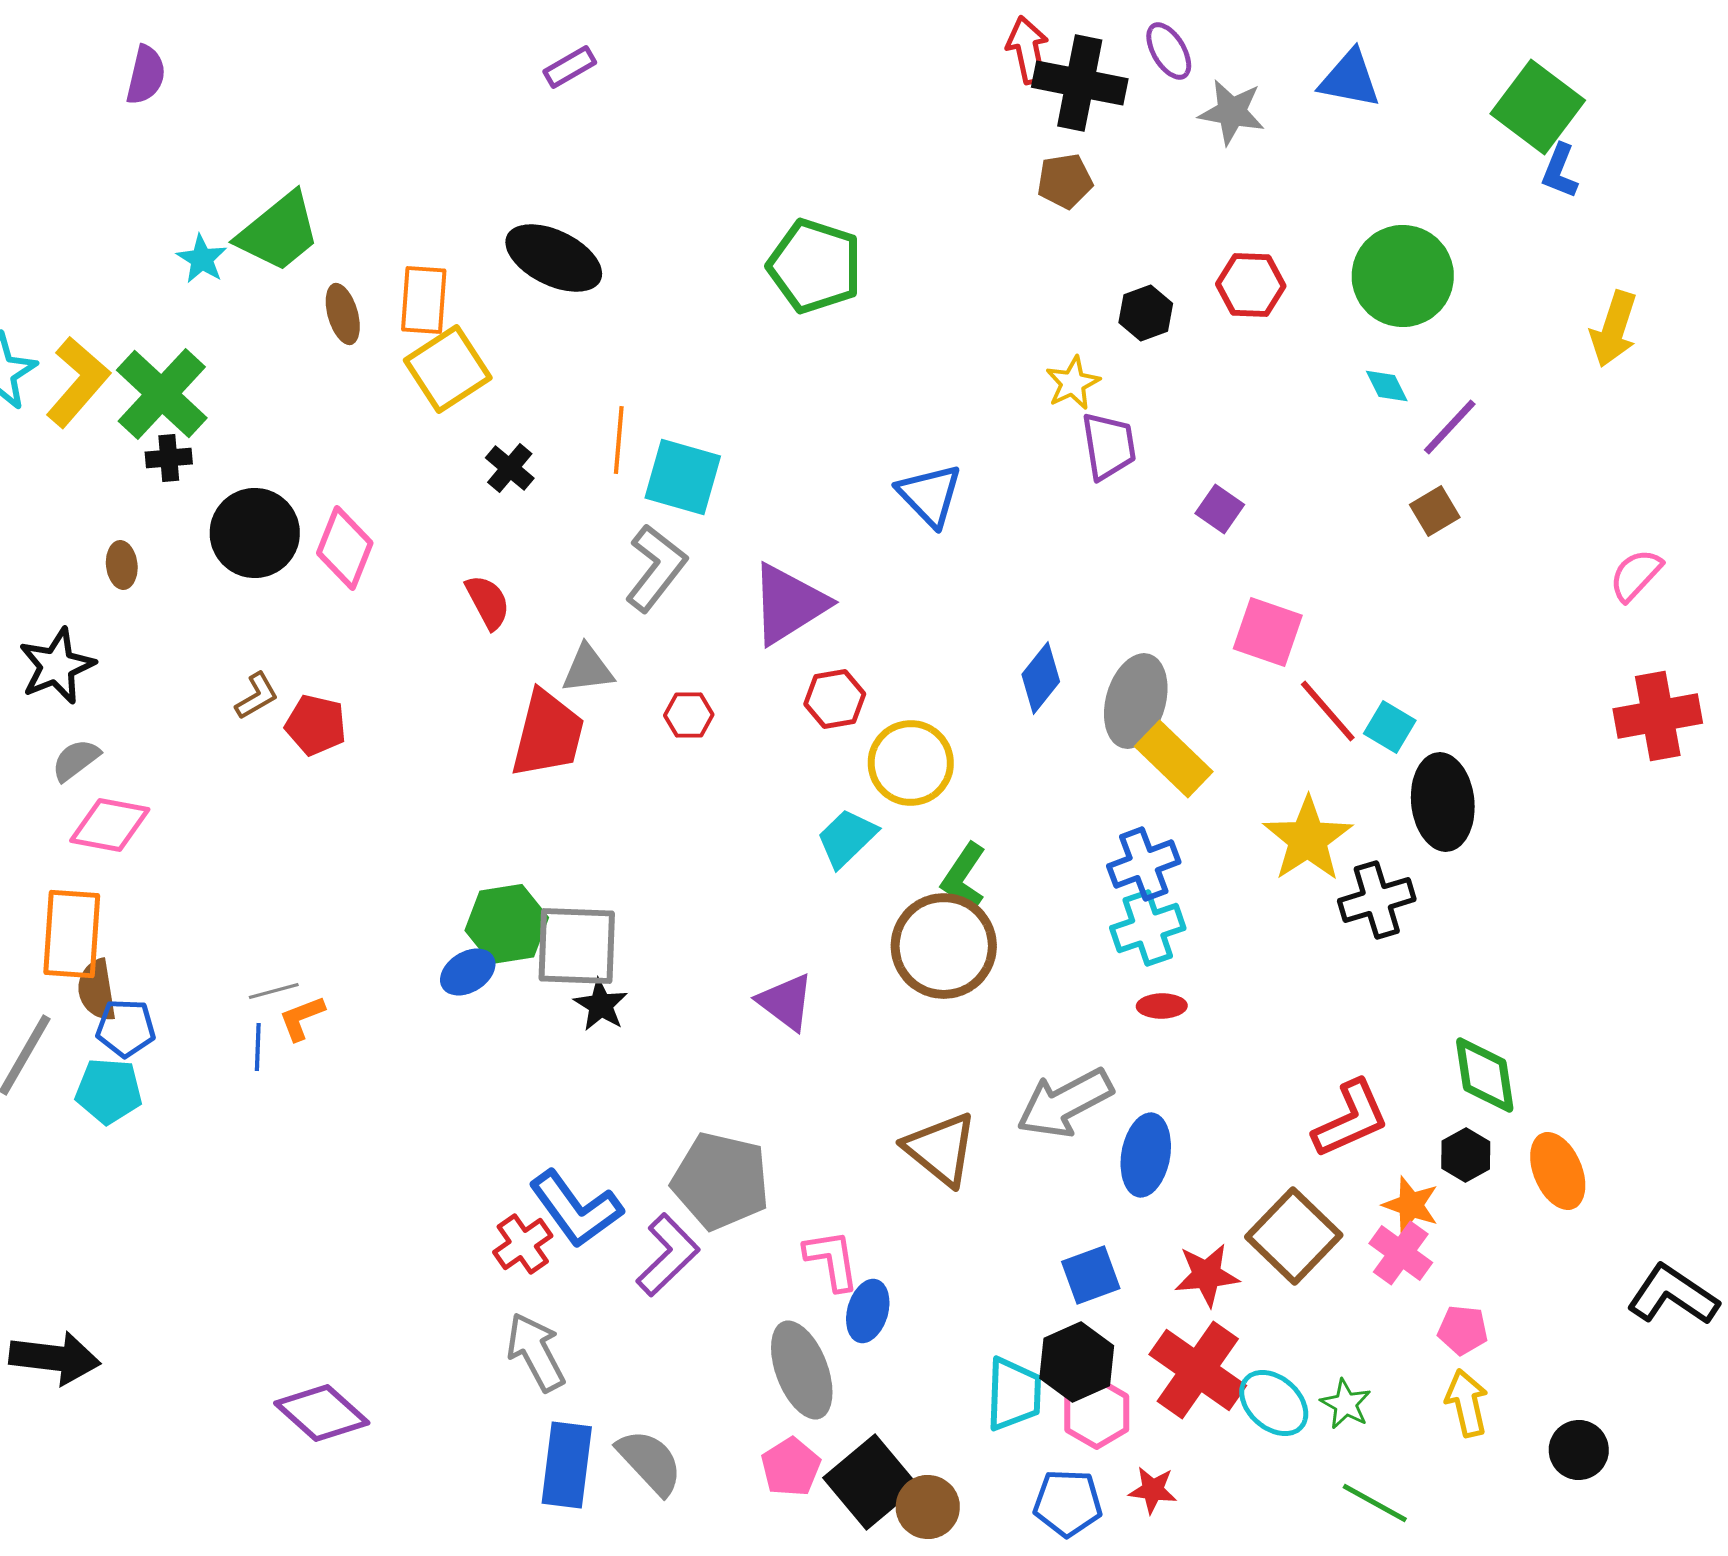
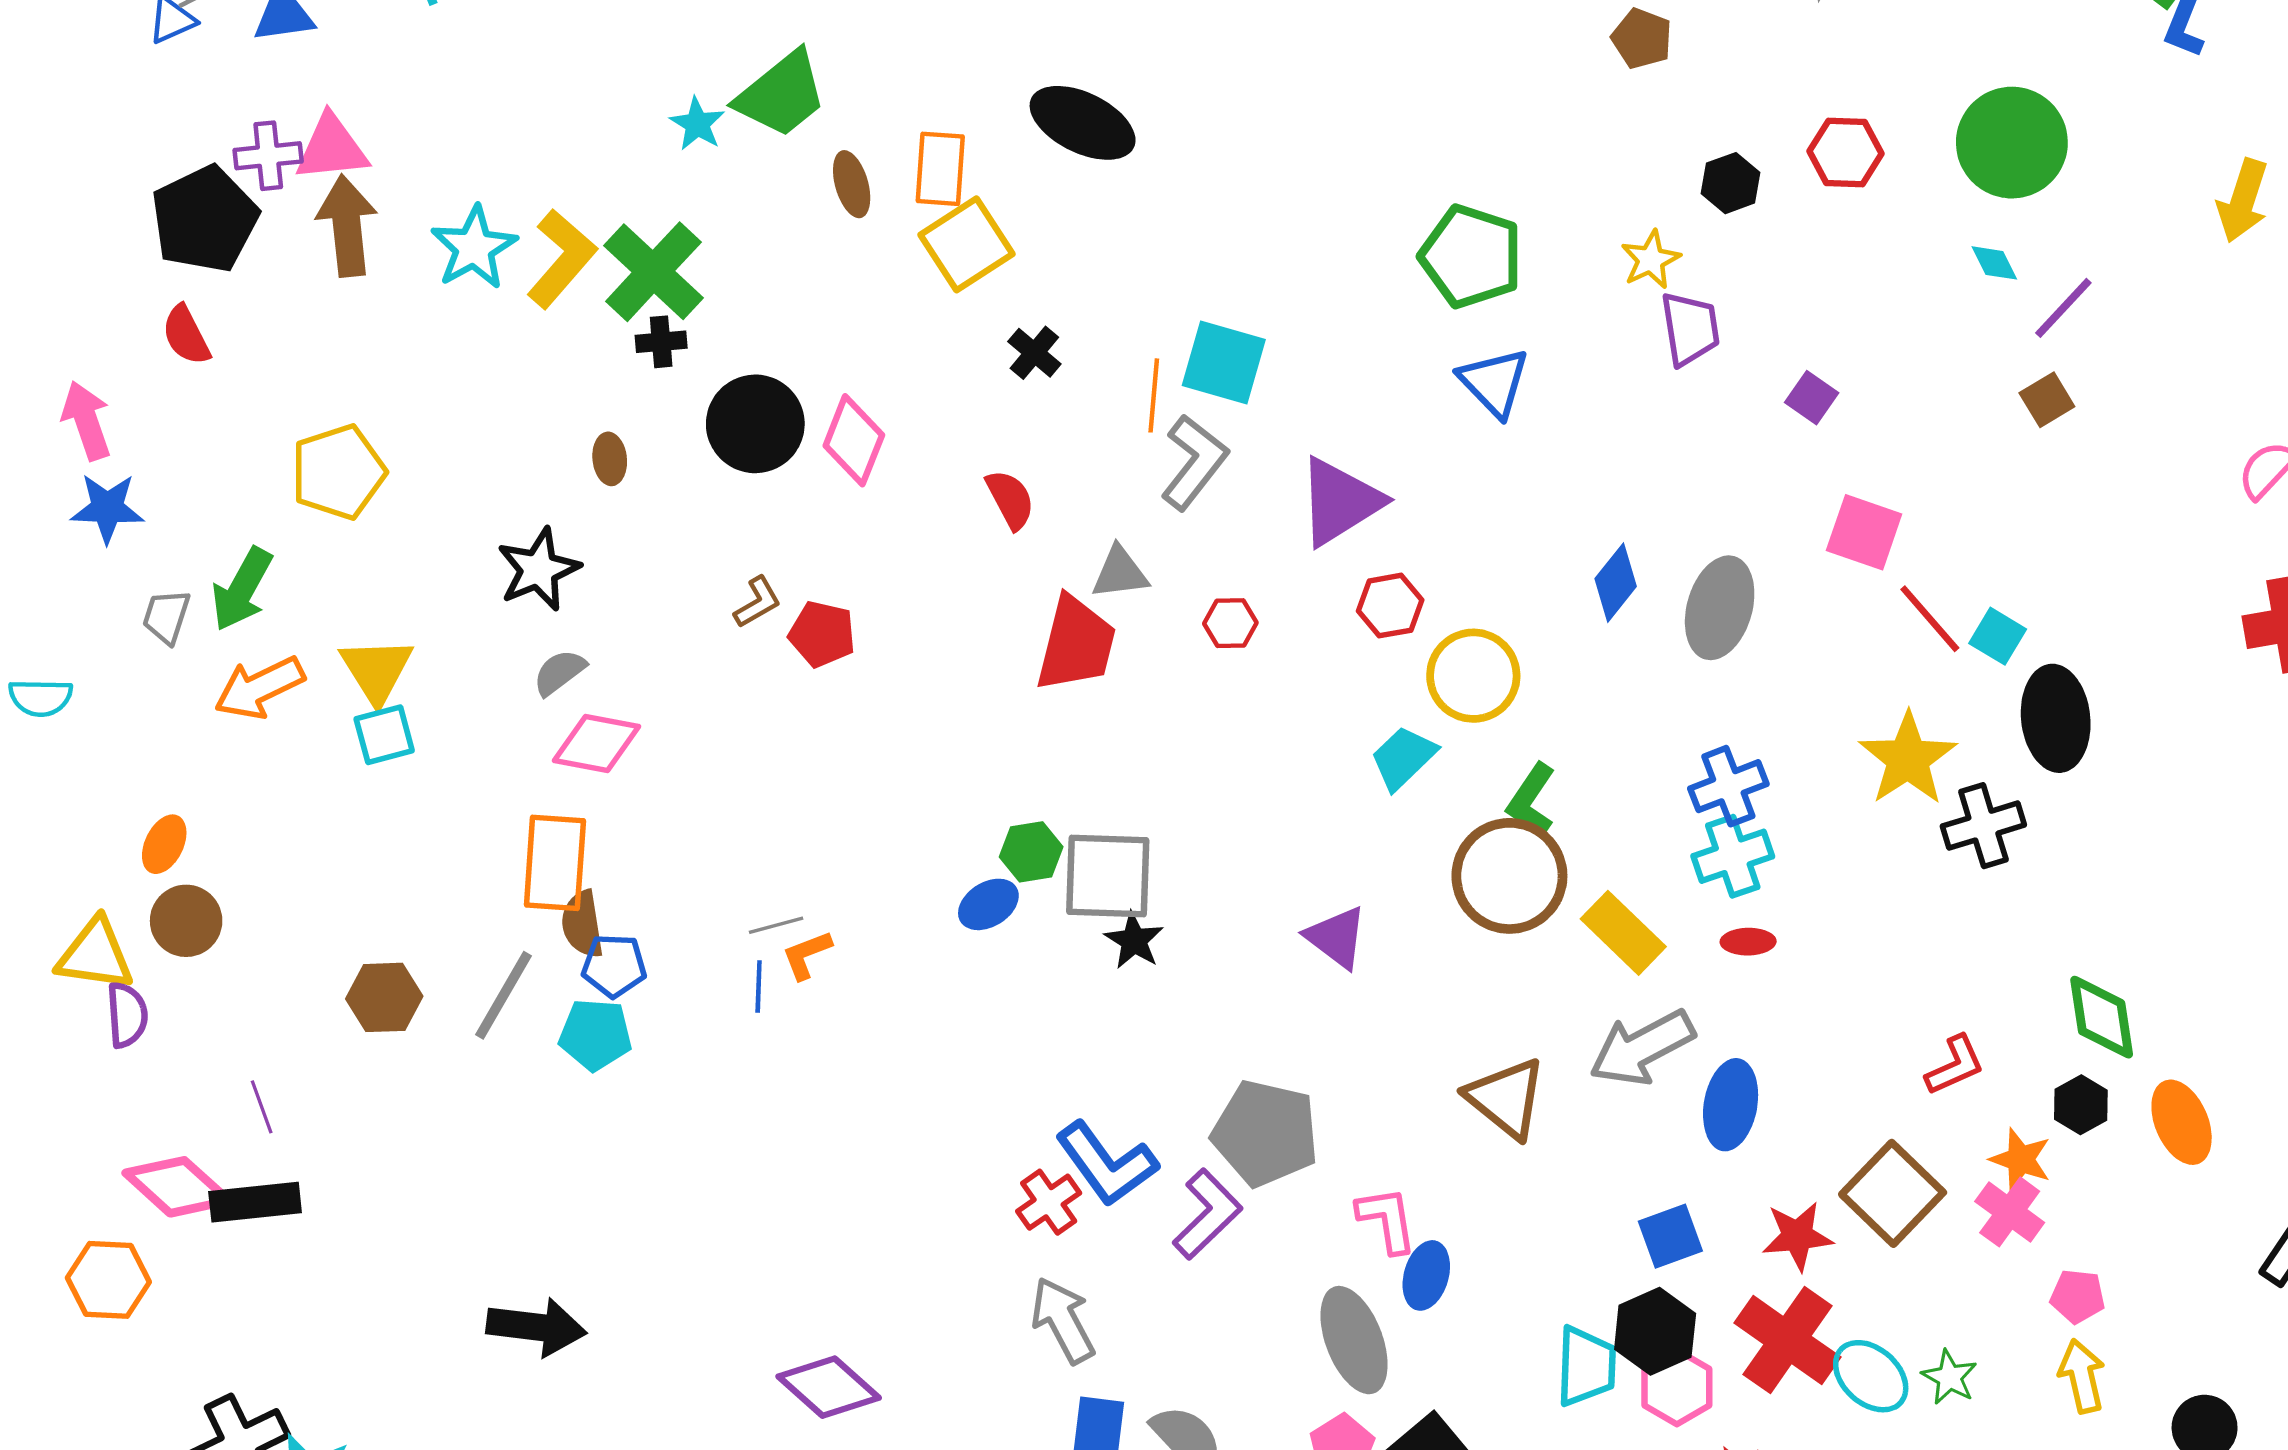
brown pentagon: (1065, 181) -> (1642, 39), turned 30
green pentagon: (815, 266) -> (1471, 256), moved
orange line: (619, 440) -> (1154, 395), moved
yellow rectangle: (1174, 759) -> (1623, 933), moved
green hexagon: (507, 924) -> (1031, 852), size x0.7
red L-shape: (1351, 1119) -> (1955, 1065), size x0.7

